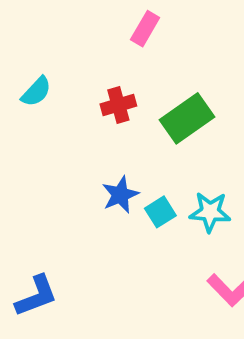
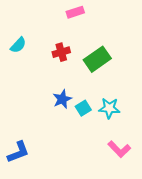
pink rectangle: (145, 29) -> (75, 12), turned 42

